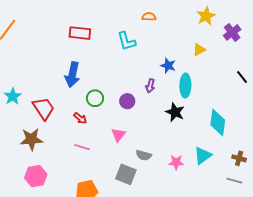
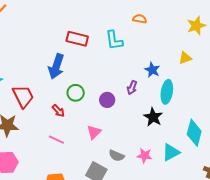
red rectangle: (80, 33) -> (77, 39), moved
cyan triangle: (203, 156) -> (171, 152), moved
pink star: (176, 162) -> (145, 156), moved

